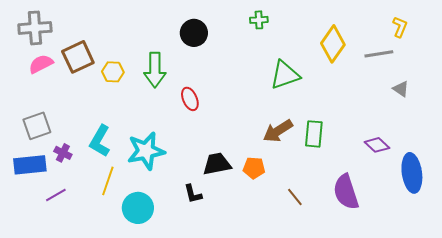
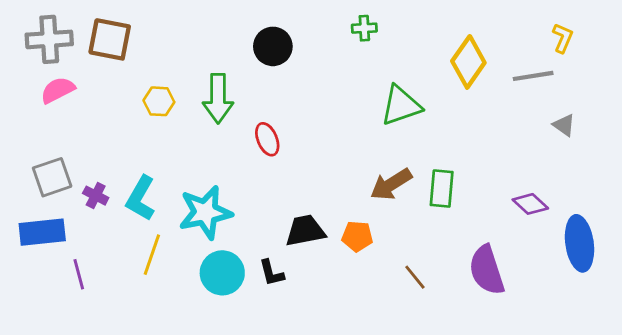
brown square: (78, 57) -> (110, 39), moved, turned 36
purple cross: (63, 153) -> (96, 196), moved
purple line: (56, 195) -> (79, 274), turned -75
cyan circle: (138, 208) -> (222, 273), moved

